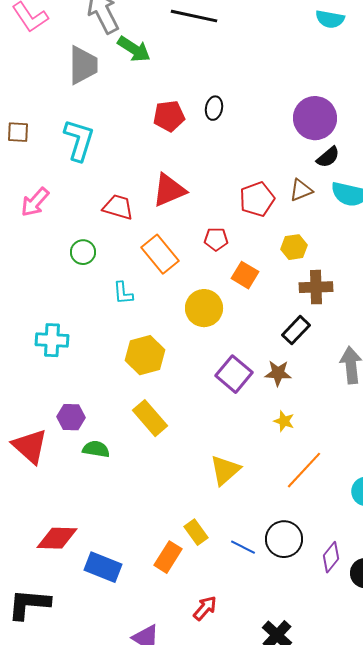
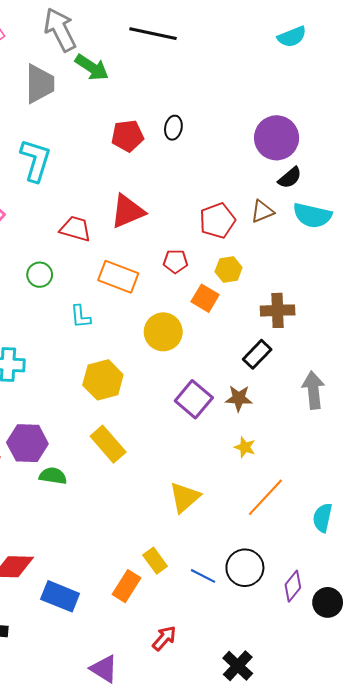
cyan semicircle: (330, 19) -> (292, 37), turned -32
yellow hexagon: (294, 247) -> (229, 270), moved
orange rectangle: (160, 254) -> (118, 277), turned -30
purple hexagon: (71, 417) -> (27, 443), size x1.4

